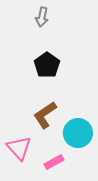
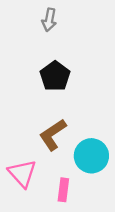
pink rectangle: (54, 162) -> (63, 190), turned -54

